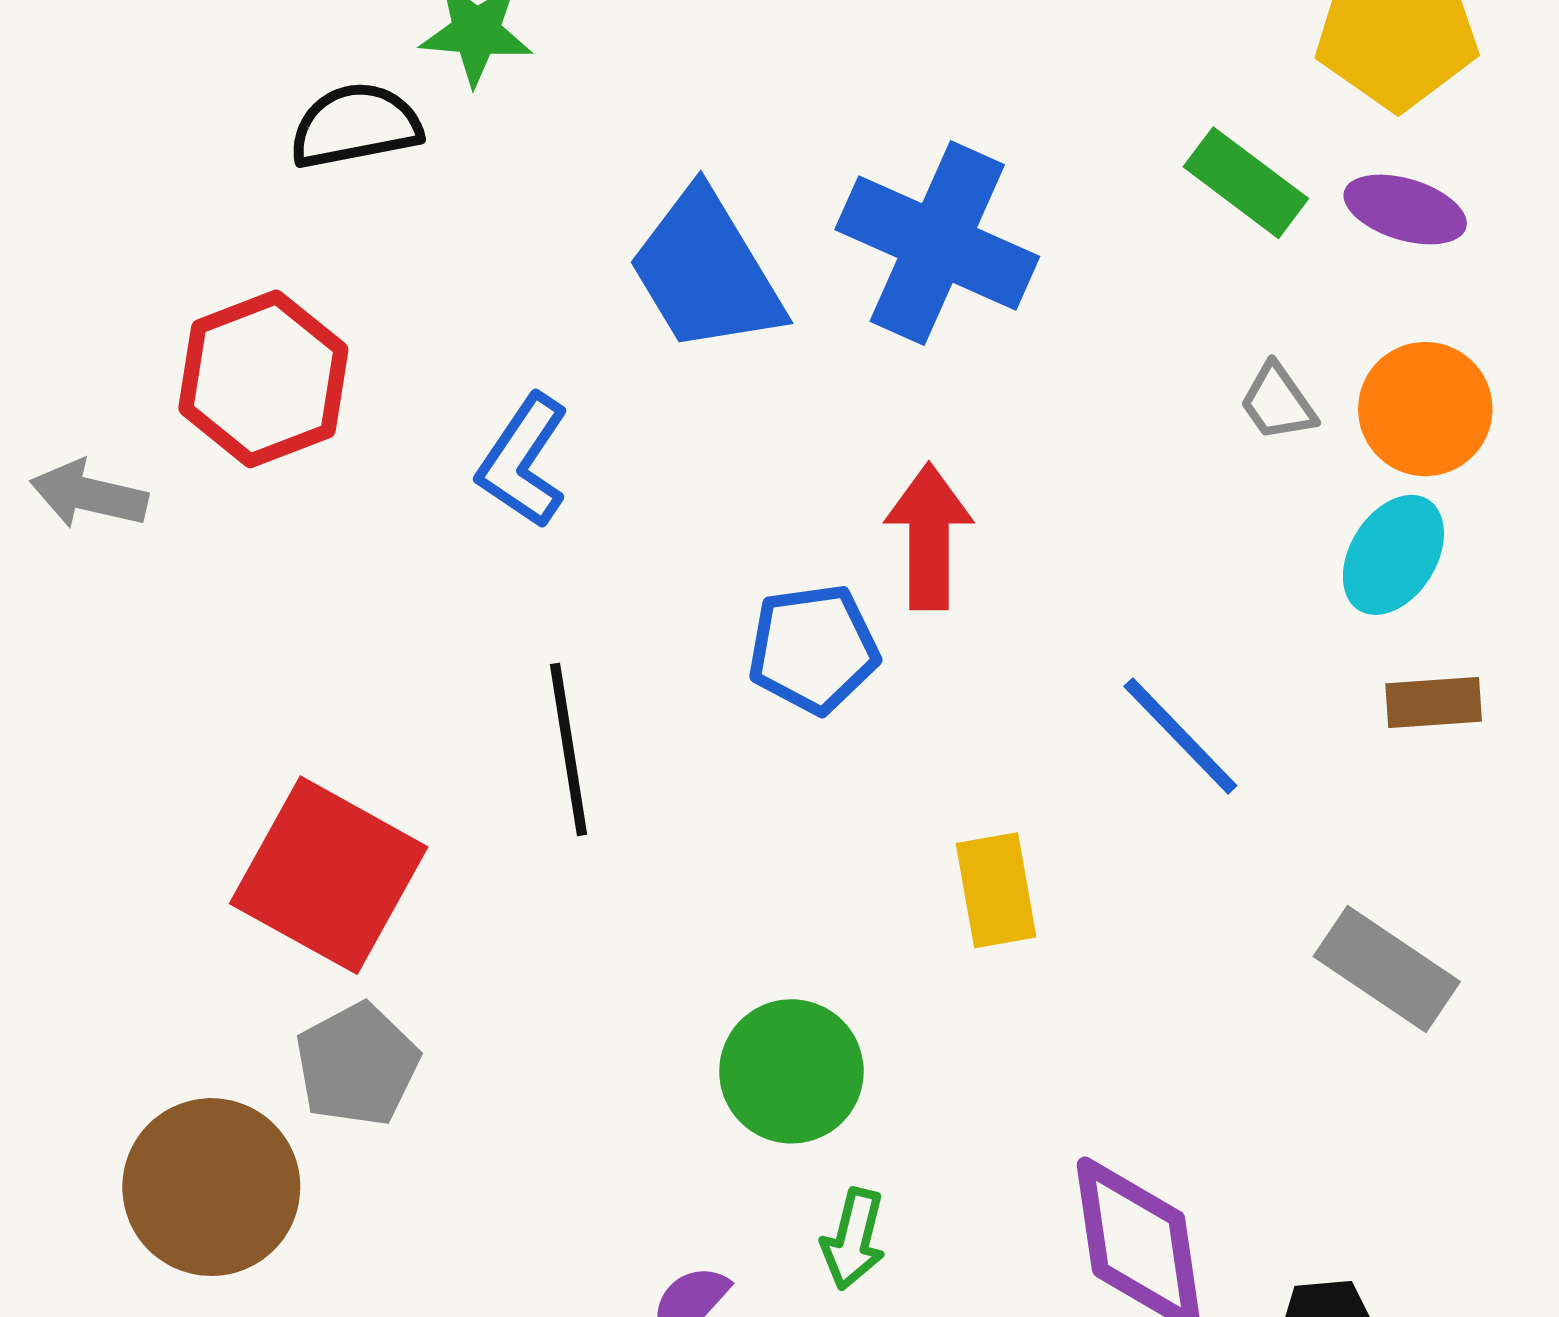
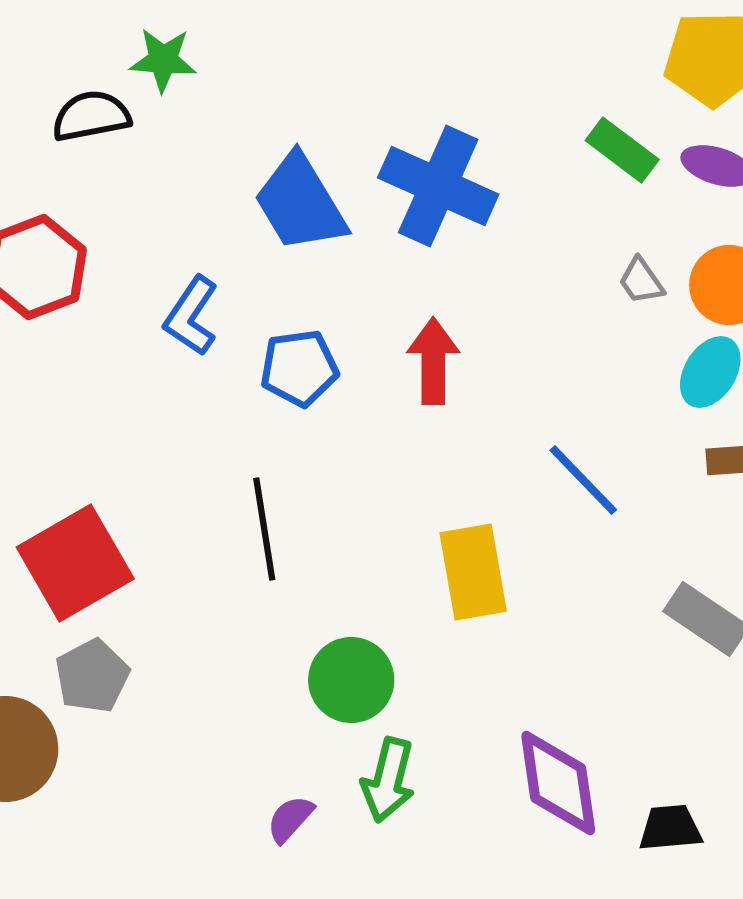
blue pentagon: (813, 649) -> (299, 368), moved
black line: (568, 749) -> (264, 529), moved
red square: (329, 875) -> (75, 563), turned 31
yellow rectangle: (996, 890) -> (473, 572), size x1.4
green arrow: (853, 1239) -> (388, 780), size x1.4

